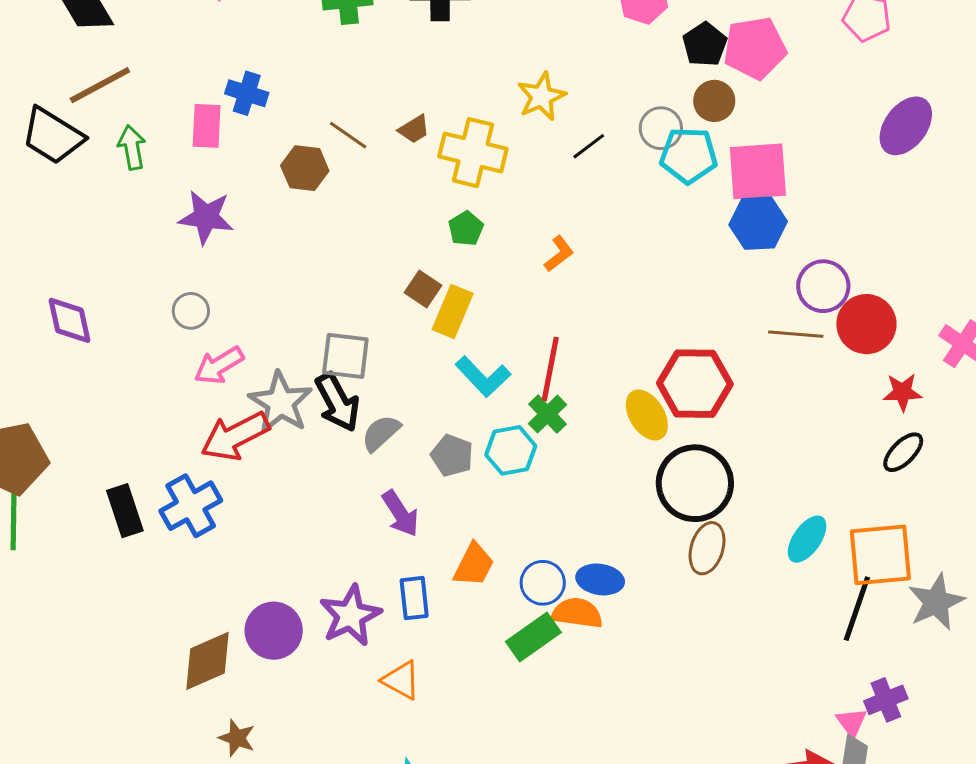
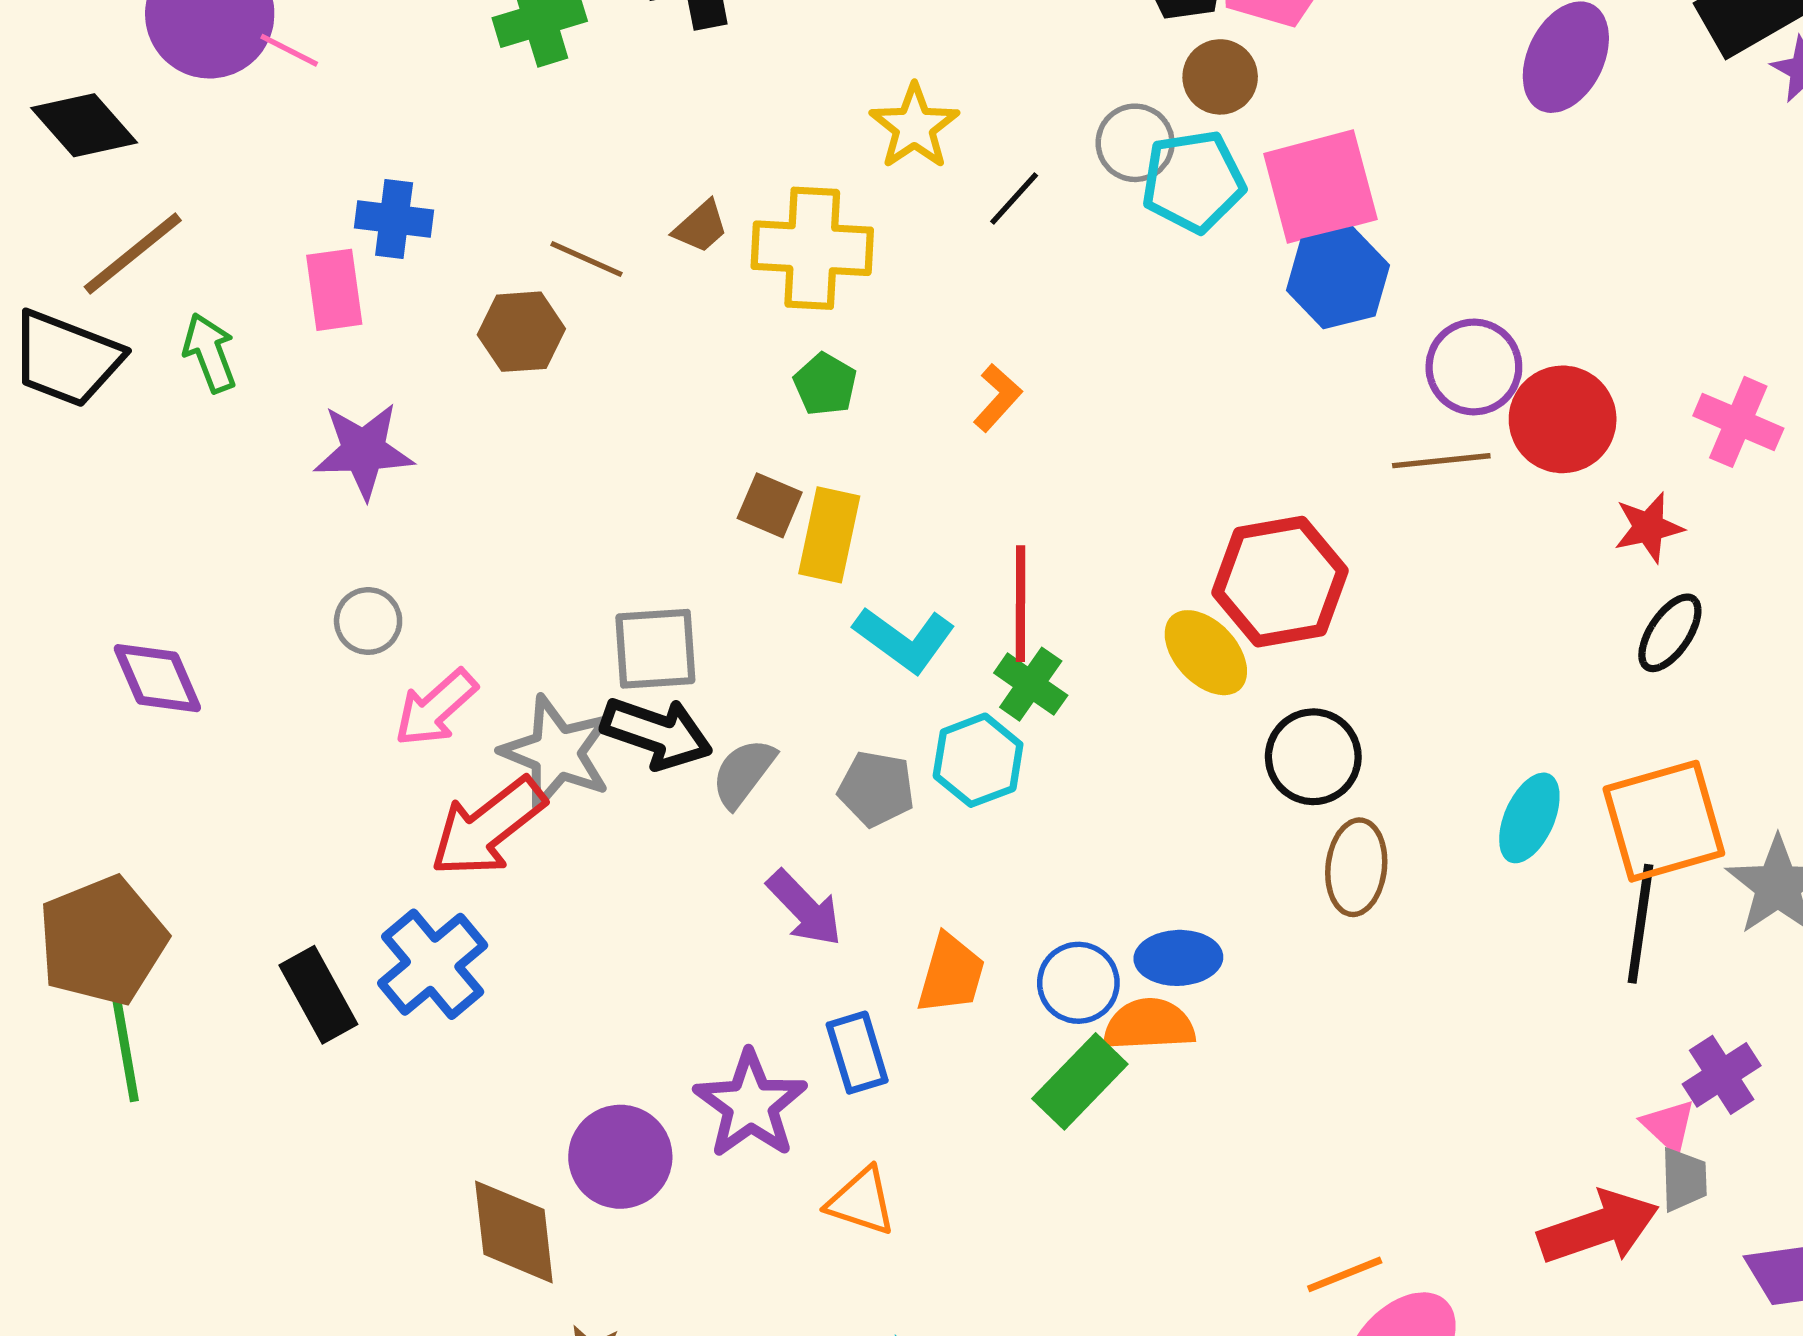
black arrow: (337, 402) -> (657, 733), turned -32
black circle: (695, 483) -> (1313, 757), size x0.7
brown diamond: (208, 661) -> (514, 1232), turned -62

